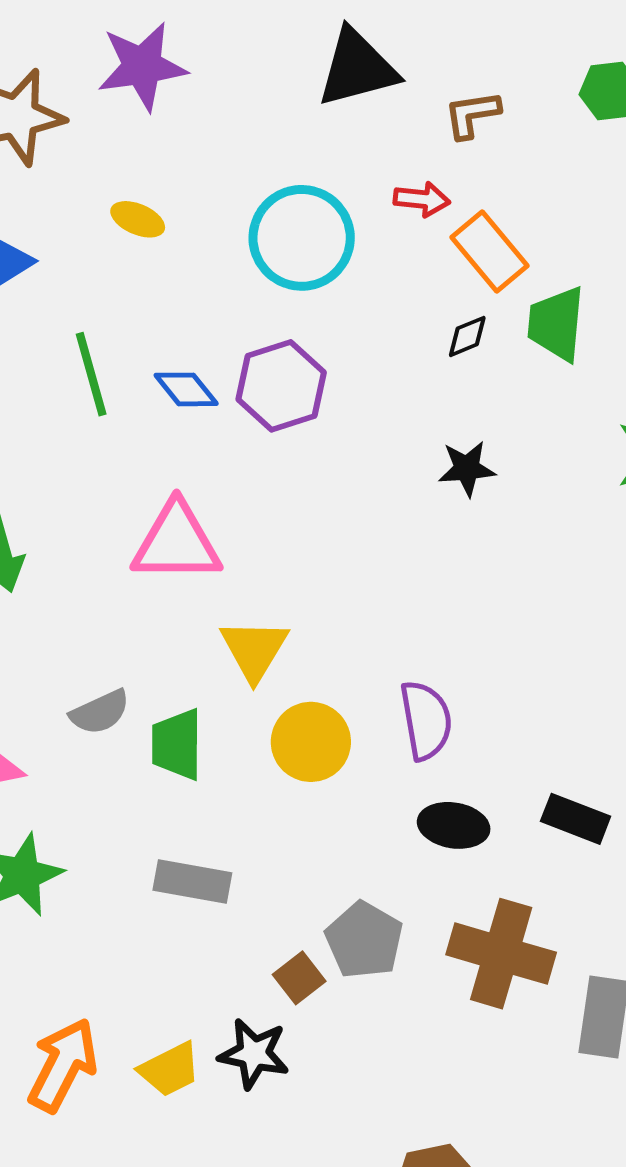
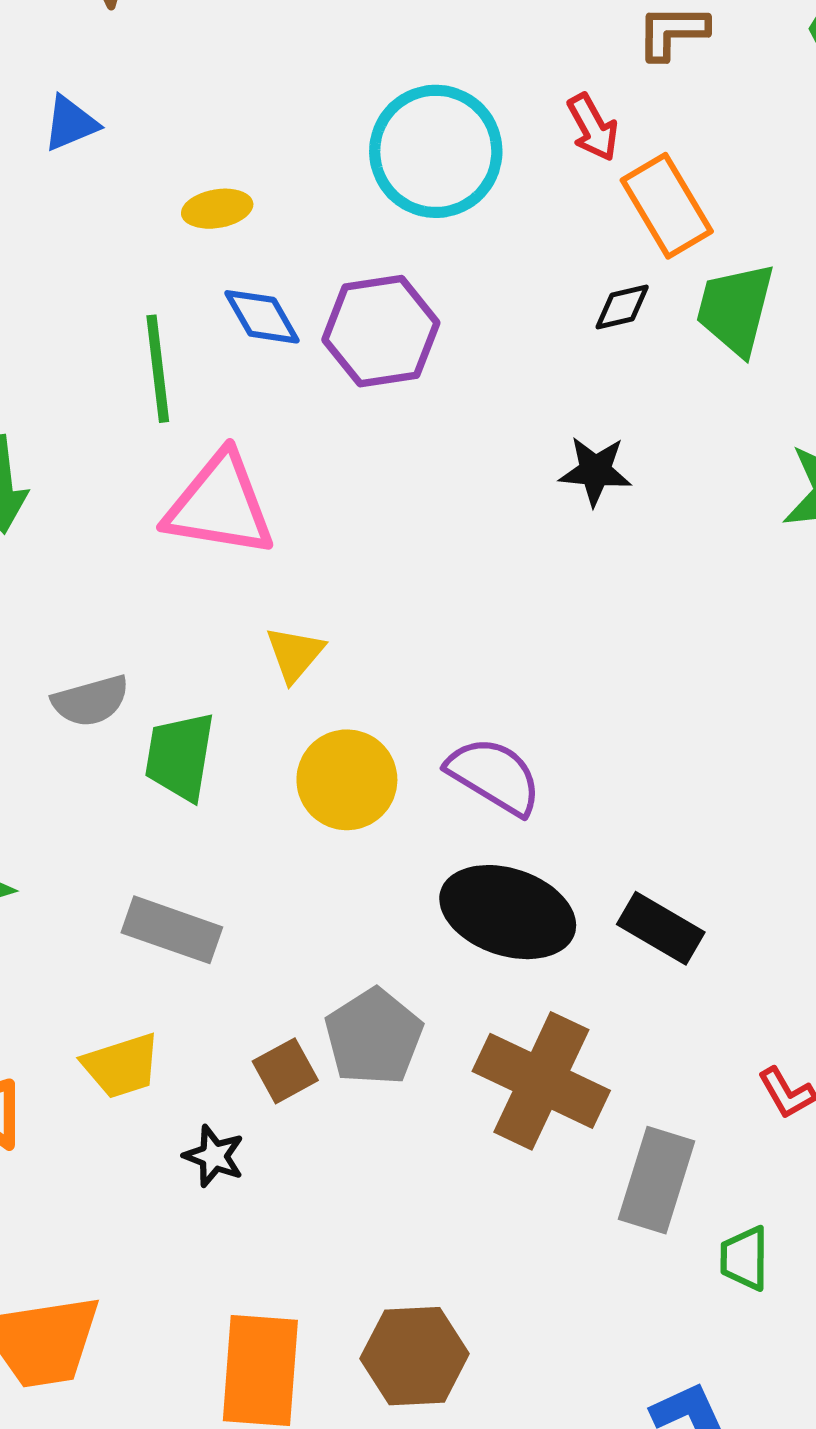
red arrow: (422, 199) -> (593, 127), turned 46
yellow ellipse: (138, 219) -> (217, 209), moved, turned -42
green line: (91, 374) -> (158, 369), moved
yellow triangle: (254, 650) -> (295, 654), size x0.7
purple semicircle: (426, 720) -> (494, 776), turned -58
black ellipse: (454, 825) -> (508, 912), size x1.5
black star: (254, 1054) -> (214, 1156), size x0.7
yellow trapezoid: (170, 1069) -> (121, 1066), moved

